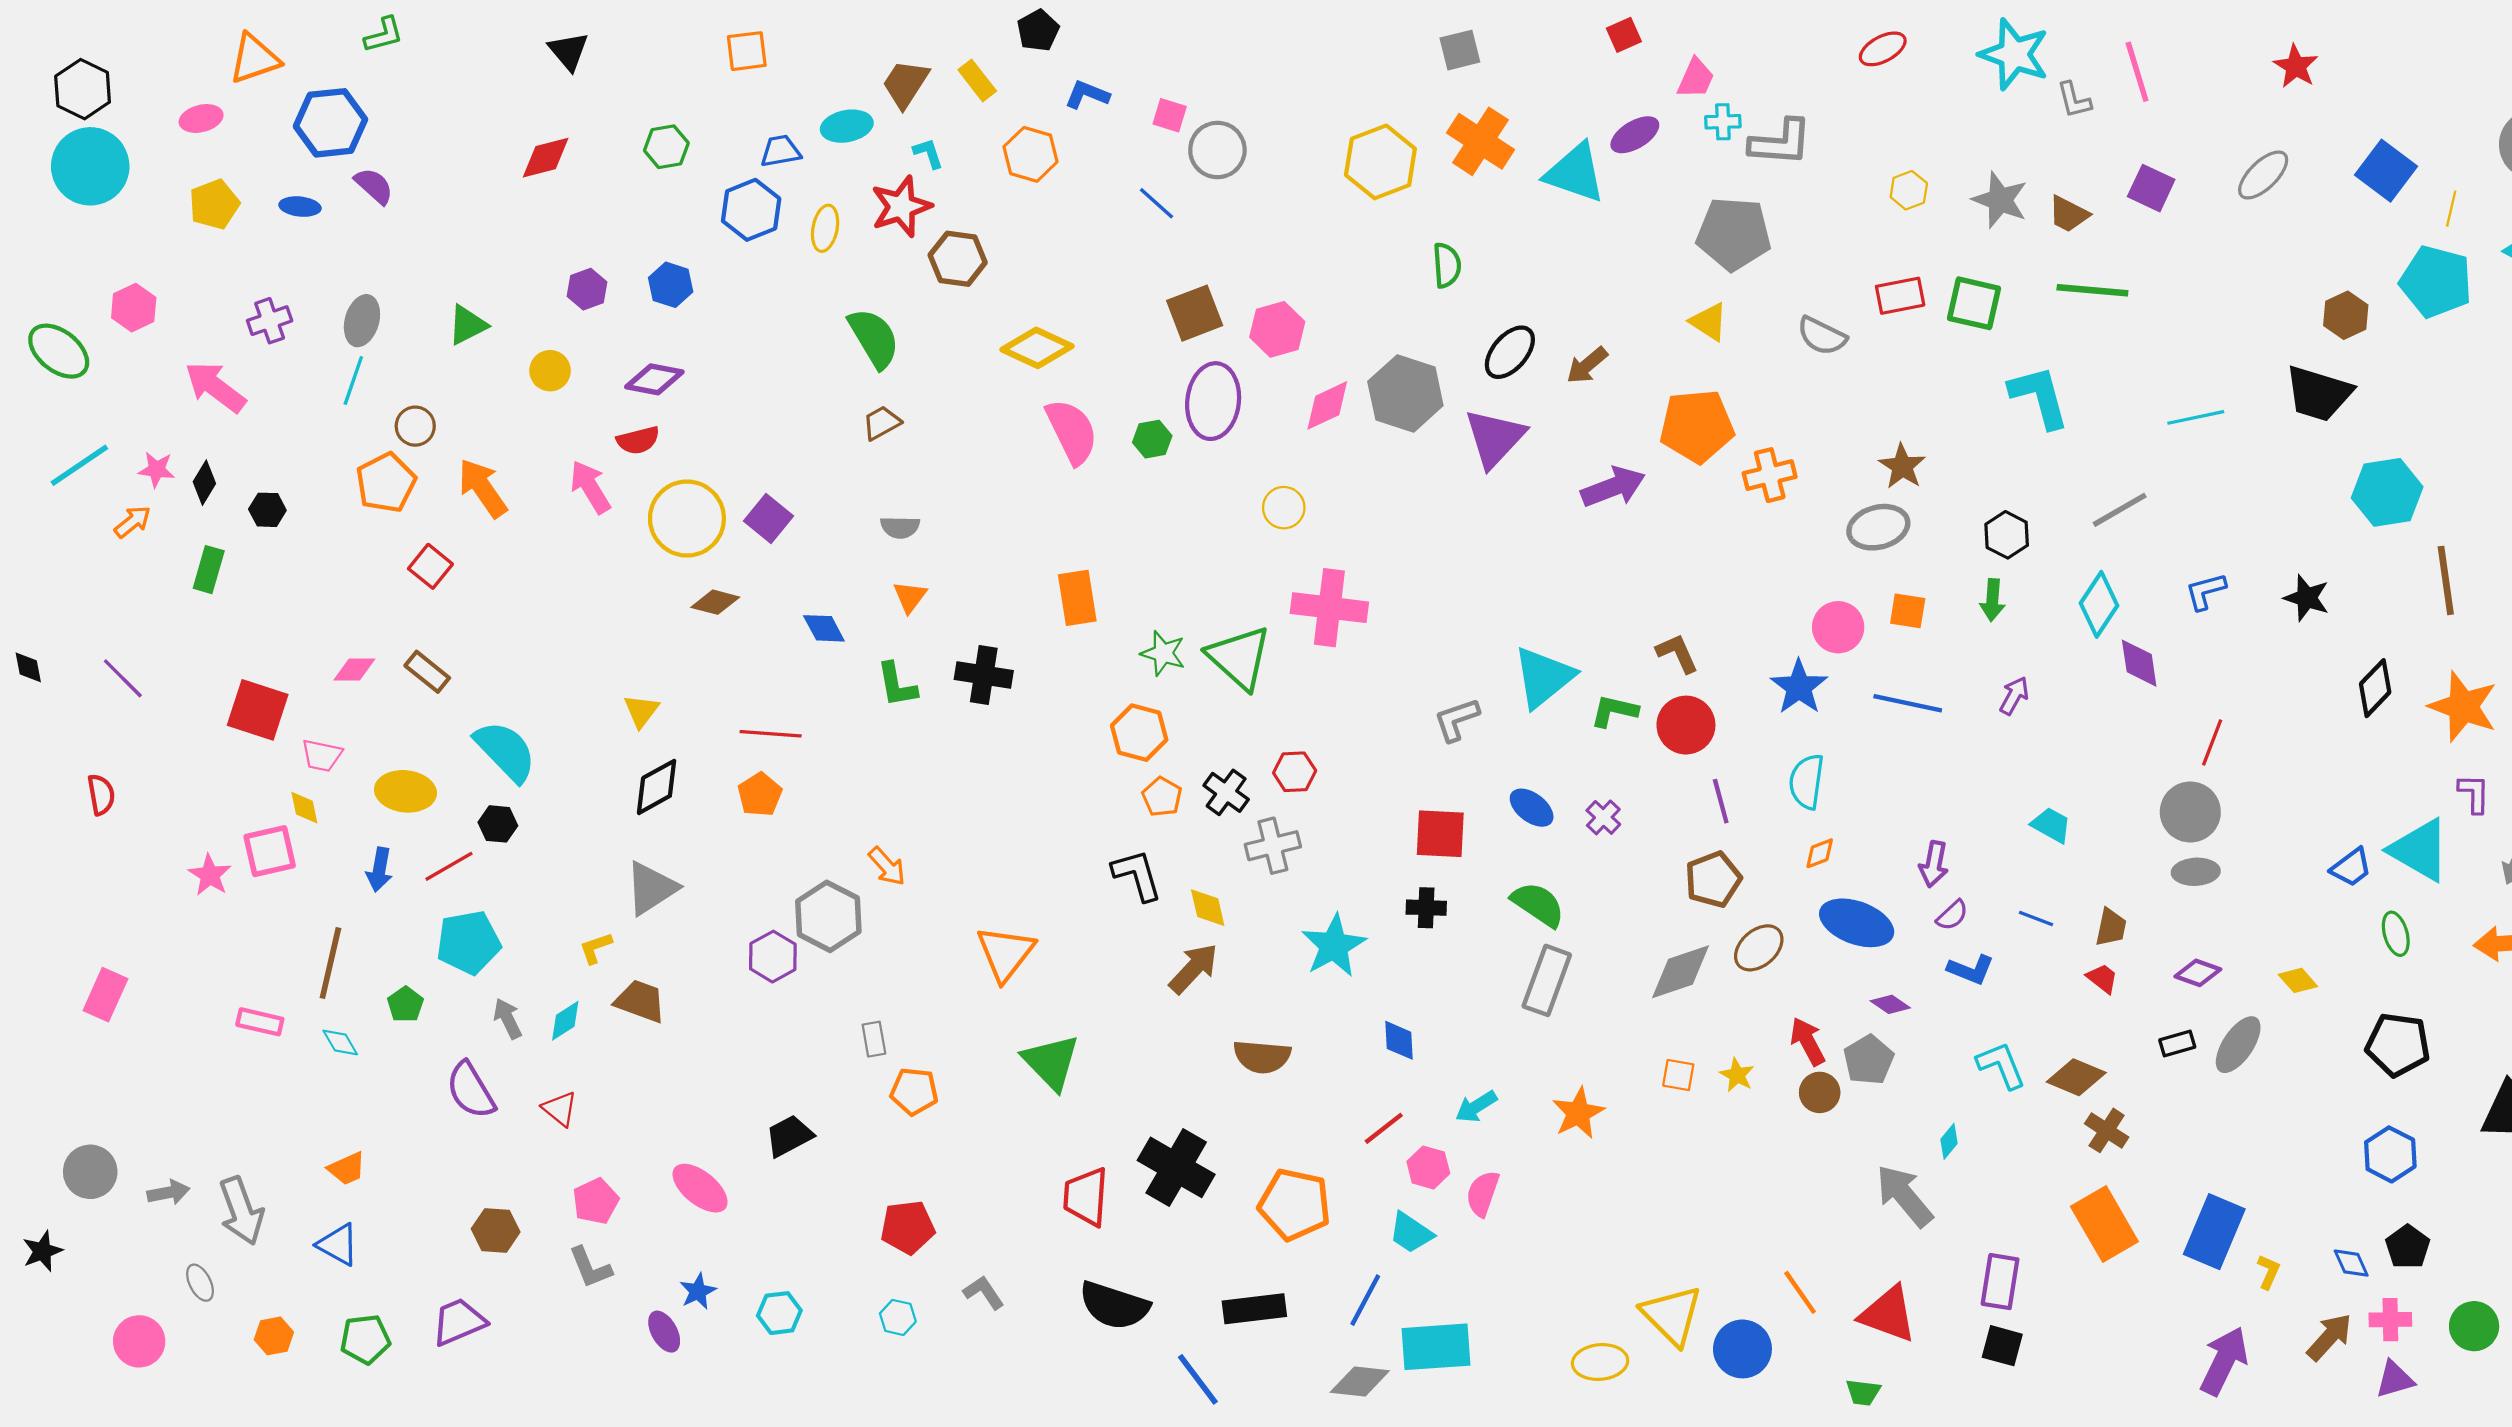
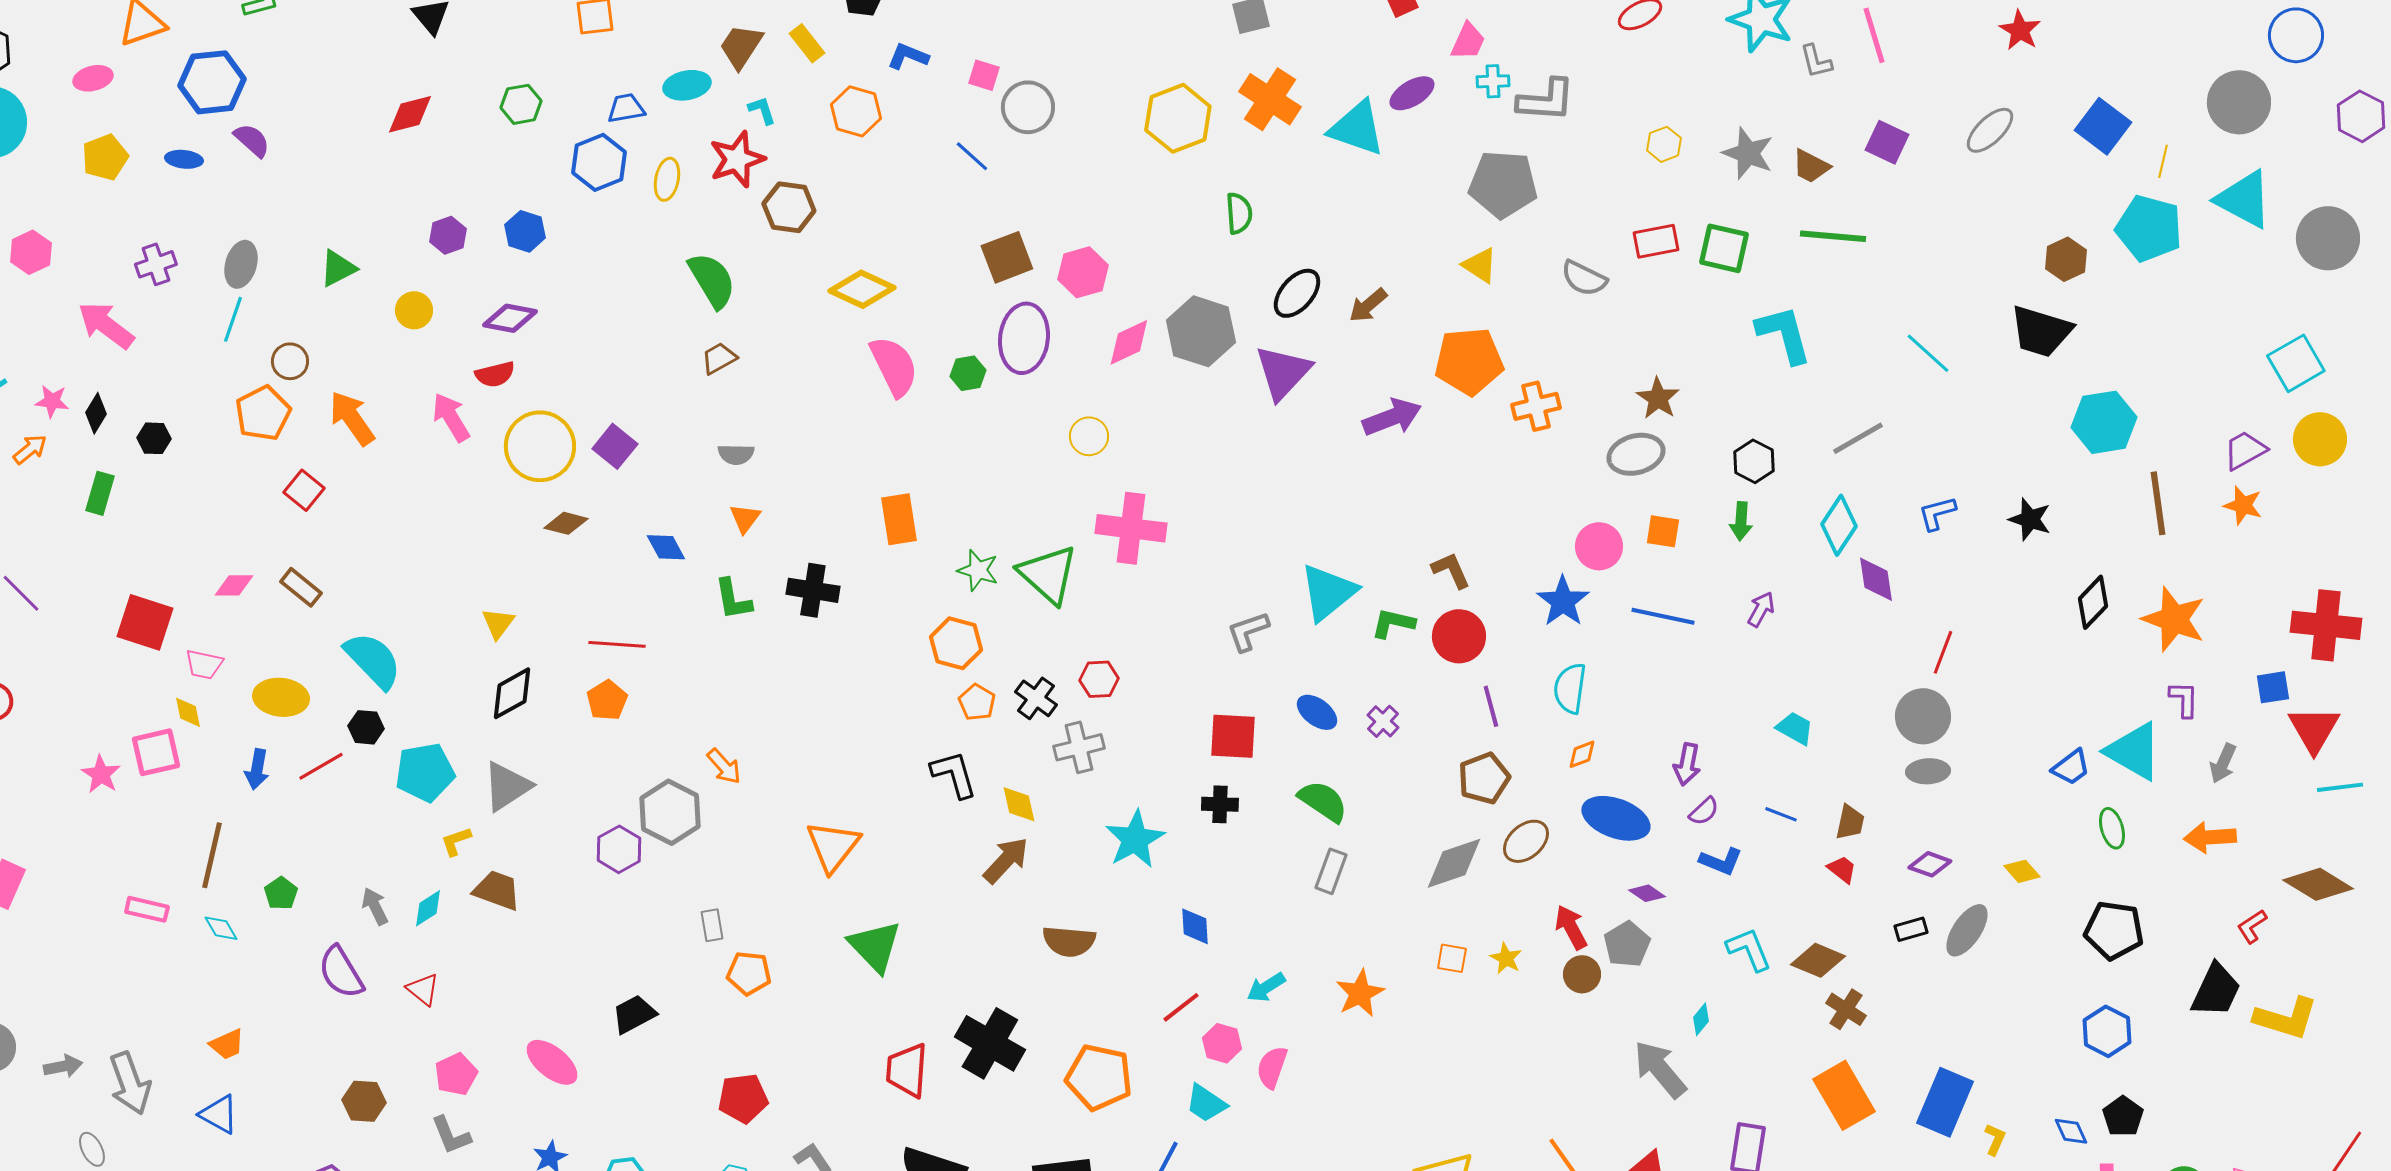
cyan line: (2196, 417) -> (1928, 353), turned 54
cyan pentagon: (469, 942) -> (425, 772), moved
gray rectangle: (1547, 980) -> (1331, 871), size x0.7

